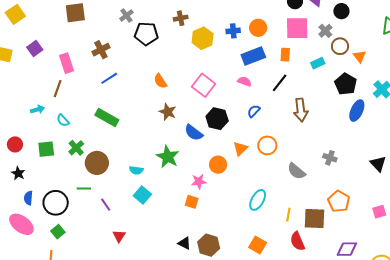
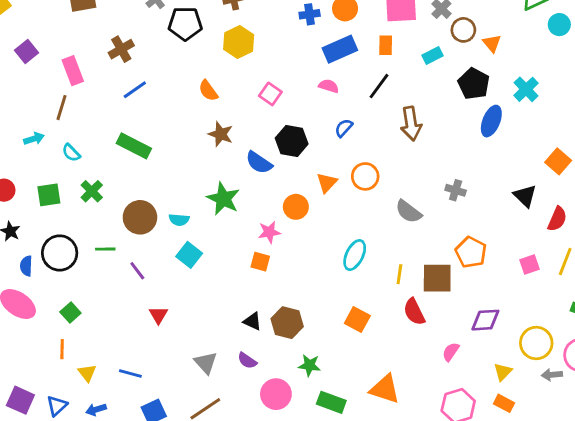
yellow hexagon: (203, 38) -> (239, 42), moved
pink square: (204, 85) -> (270, 94), size x0.7
brown circle: (97, 163) -> (140, 217), moved
black circle: (56, 203) -> (60, 253), moved

